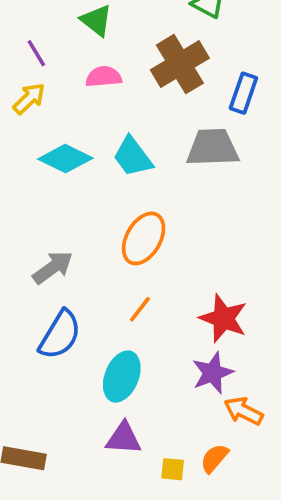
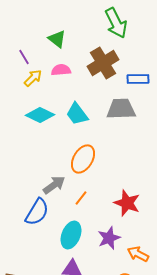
blue rectangle: (243, 93) -> (138, 79), turned 70
yellow arrow: (29, 99) -> (33, 78), moved
gray arrow: (53, 268) -> (54, 185), moved
purple star: (213, 373) -> (109, 238), moved

